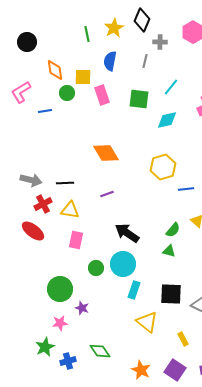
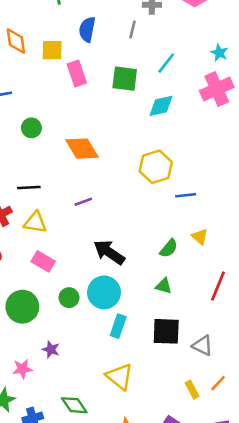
green circle: (67, 93) -> (31, 128), moved
pink rectangle: (76, 240) -> (43, 261), turned -72
green triangle: (169, 251) -> (164, 286), moved
green circle: (60, 289) -> (22, 307), moved
yellow triangle: (147, 322) -> (120, 377), moved
yellow rectangle: (183, 339) -> (192, 390), moved

